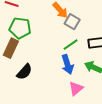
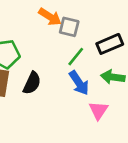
black semicircle: (24, 72) -> (32, 83), moved

